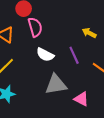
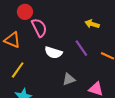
gray triangle: (56, 84) -> (69, 79), size x0.6

